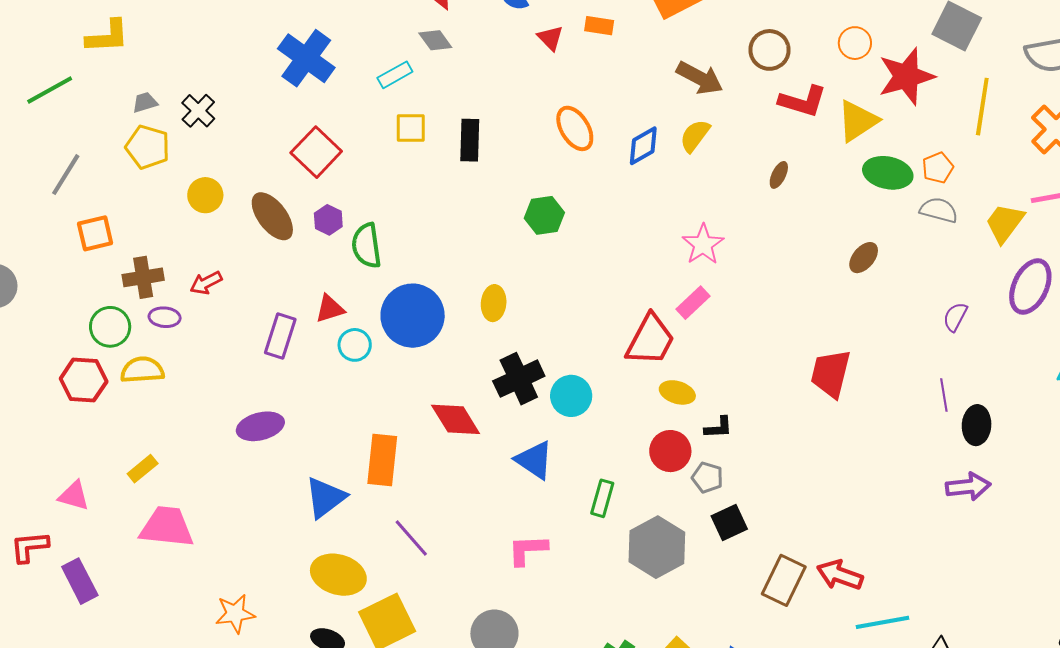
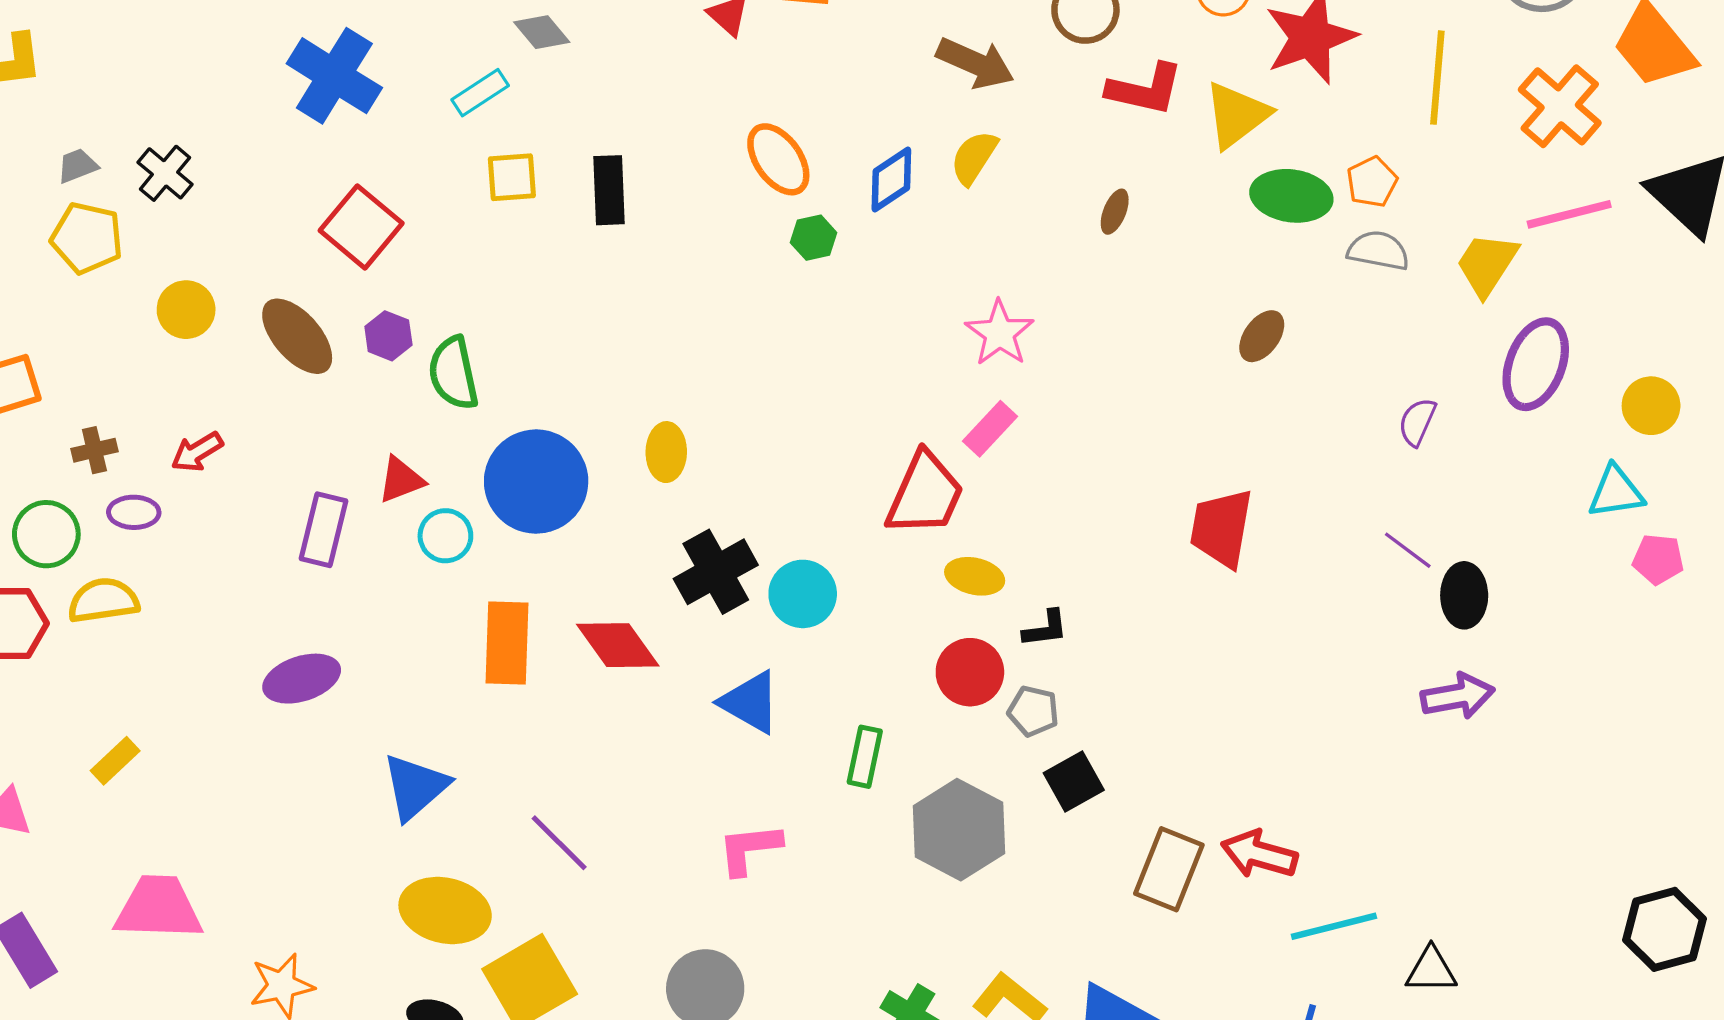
green hexagon: (544, 215) -> (814, 238), moved, size x0.7
brown cross: (143, 277) -> (94, 450), size x0.7
purple line: (944, 395) -> (1408, 550), turned -40
orange rectangle: (382, 460) -> (507, 643), moved
pink trapezoid: (167, 527) -> (158, 908), moved

